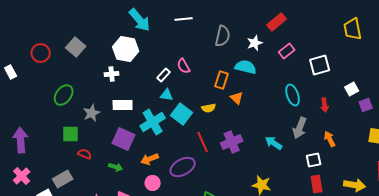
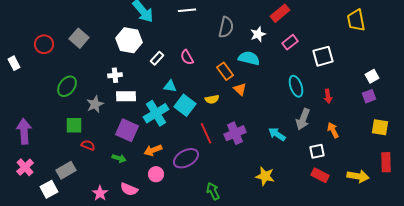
white cross: (112, 74) -> (115, 75), moved
white rectangle: (164, 75) -> (157, 58), moved
orange rectangle: (222, 80) -> (225, 71), turned -54
white square: (352, 89) -> (372, 76), moved
red rectangle: (317, 184) -> (320, 175), turned -54

